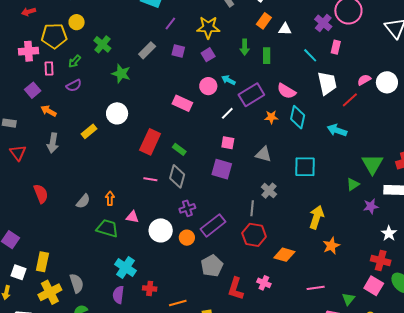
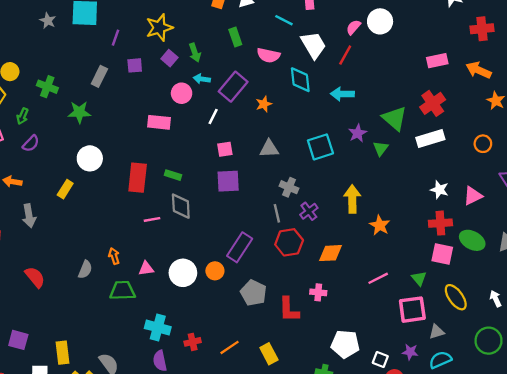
green arrow: (245, 47) -> (195, 53), moved
pink semicircle: (286, 91) -> (268, 55), moved
cyan diamond: (298, 117) -> (300, 80), moved
purple star: (371, 206) -> (358, 133), moved
purple cross: (187, 208) -> (309, 211), moved

